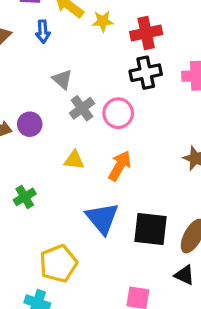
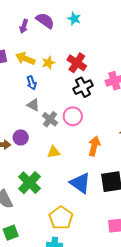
blue arrow: (43, 32) -> (32, 83), moved
red cross: (146, 33) -> (77, 63), turned -30
orange arrow: (120, 166) -> (94, 146), moved
green cross: (25, 197) -> (29, 183), size x1.6

